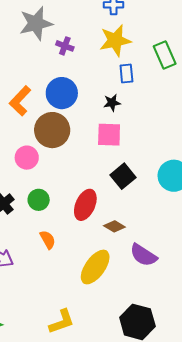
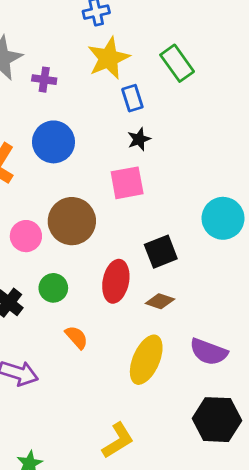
black star: (112, 103) -> (139, 139), moved
brown circle: (52, 130) -> (72, 221), moved
black square: (123, 176) -> (161, 252), moved, turned 30
purple semicircle: (143, 255) -> (209, 352), moved

